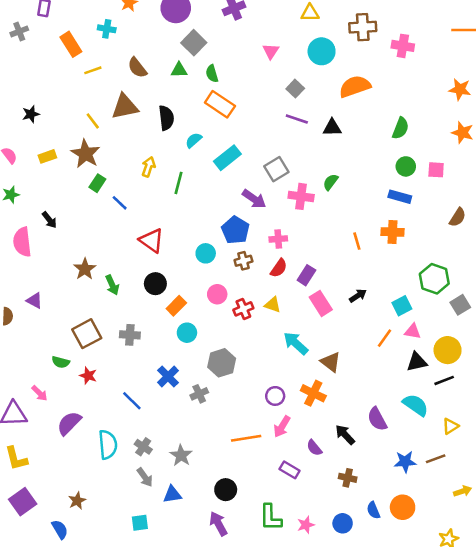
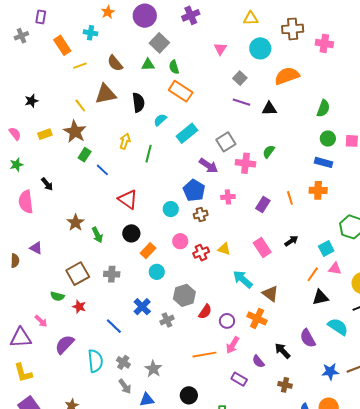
red semicircle: (279, 268) -> (205, 312), moved
purple rectangle: (306, 275) -> (263, 205), moved
black triangle: (417, 362) -> (320, 297), moved

